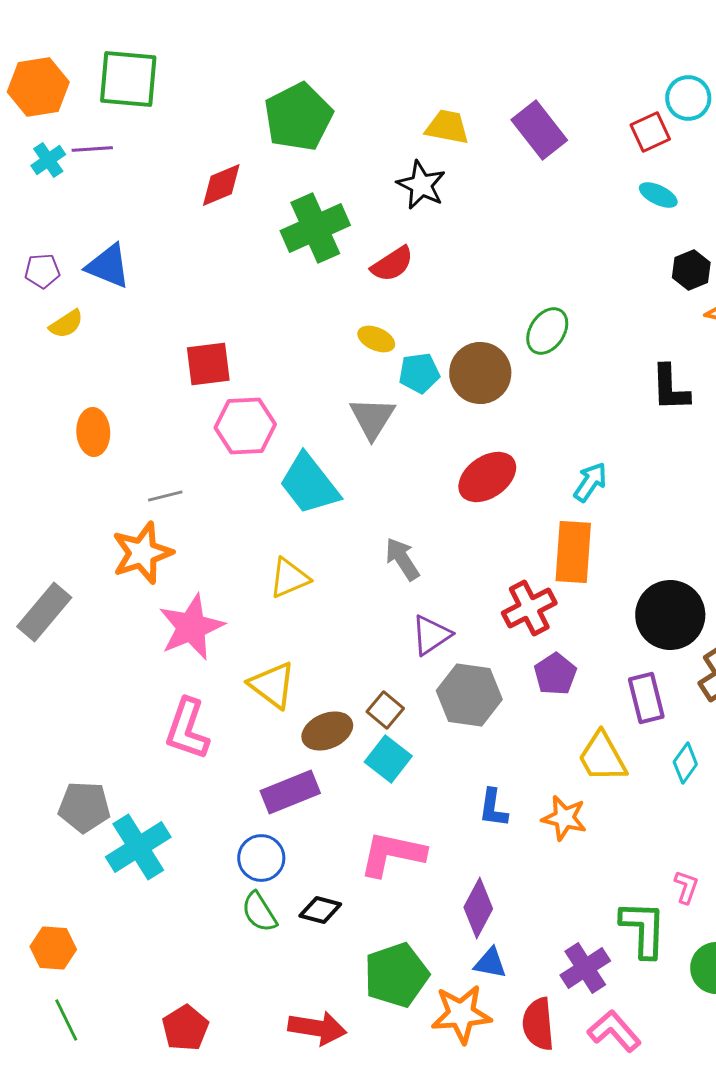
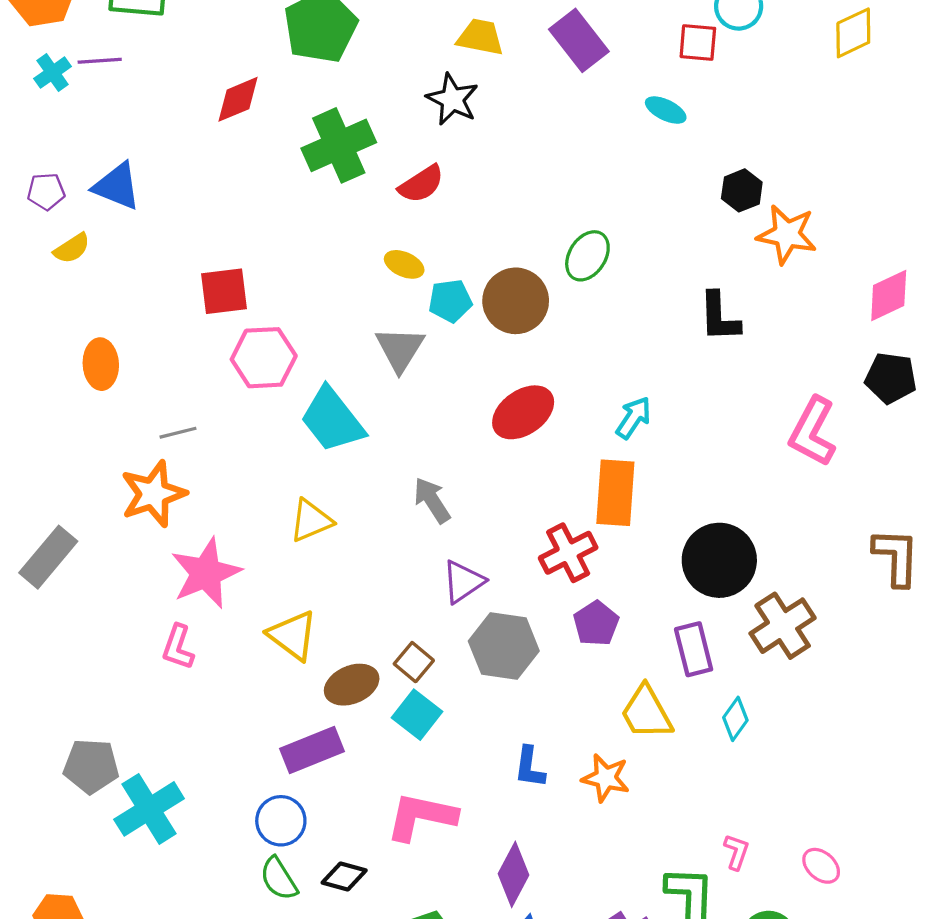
red square: (650, 132) -> (698, 42), turned 30
cyan ellipse: (658, 195) -> (666, 110), moved
pink L-shape: (187, 729) -> (178, 647), moved, size x0.7

